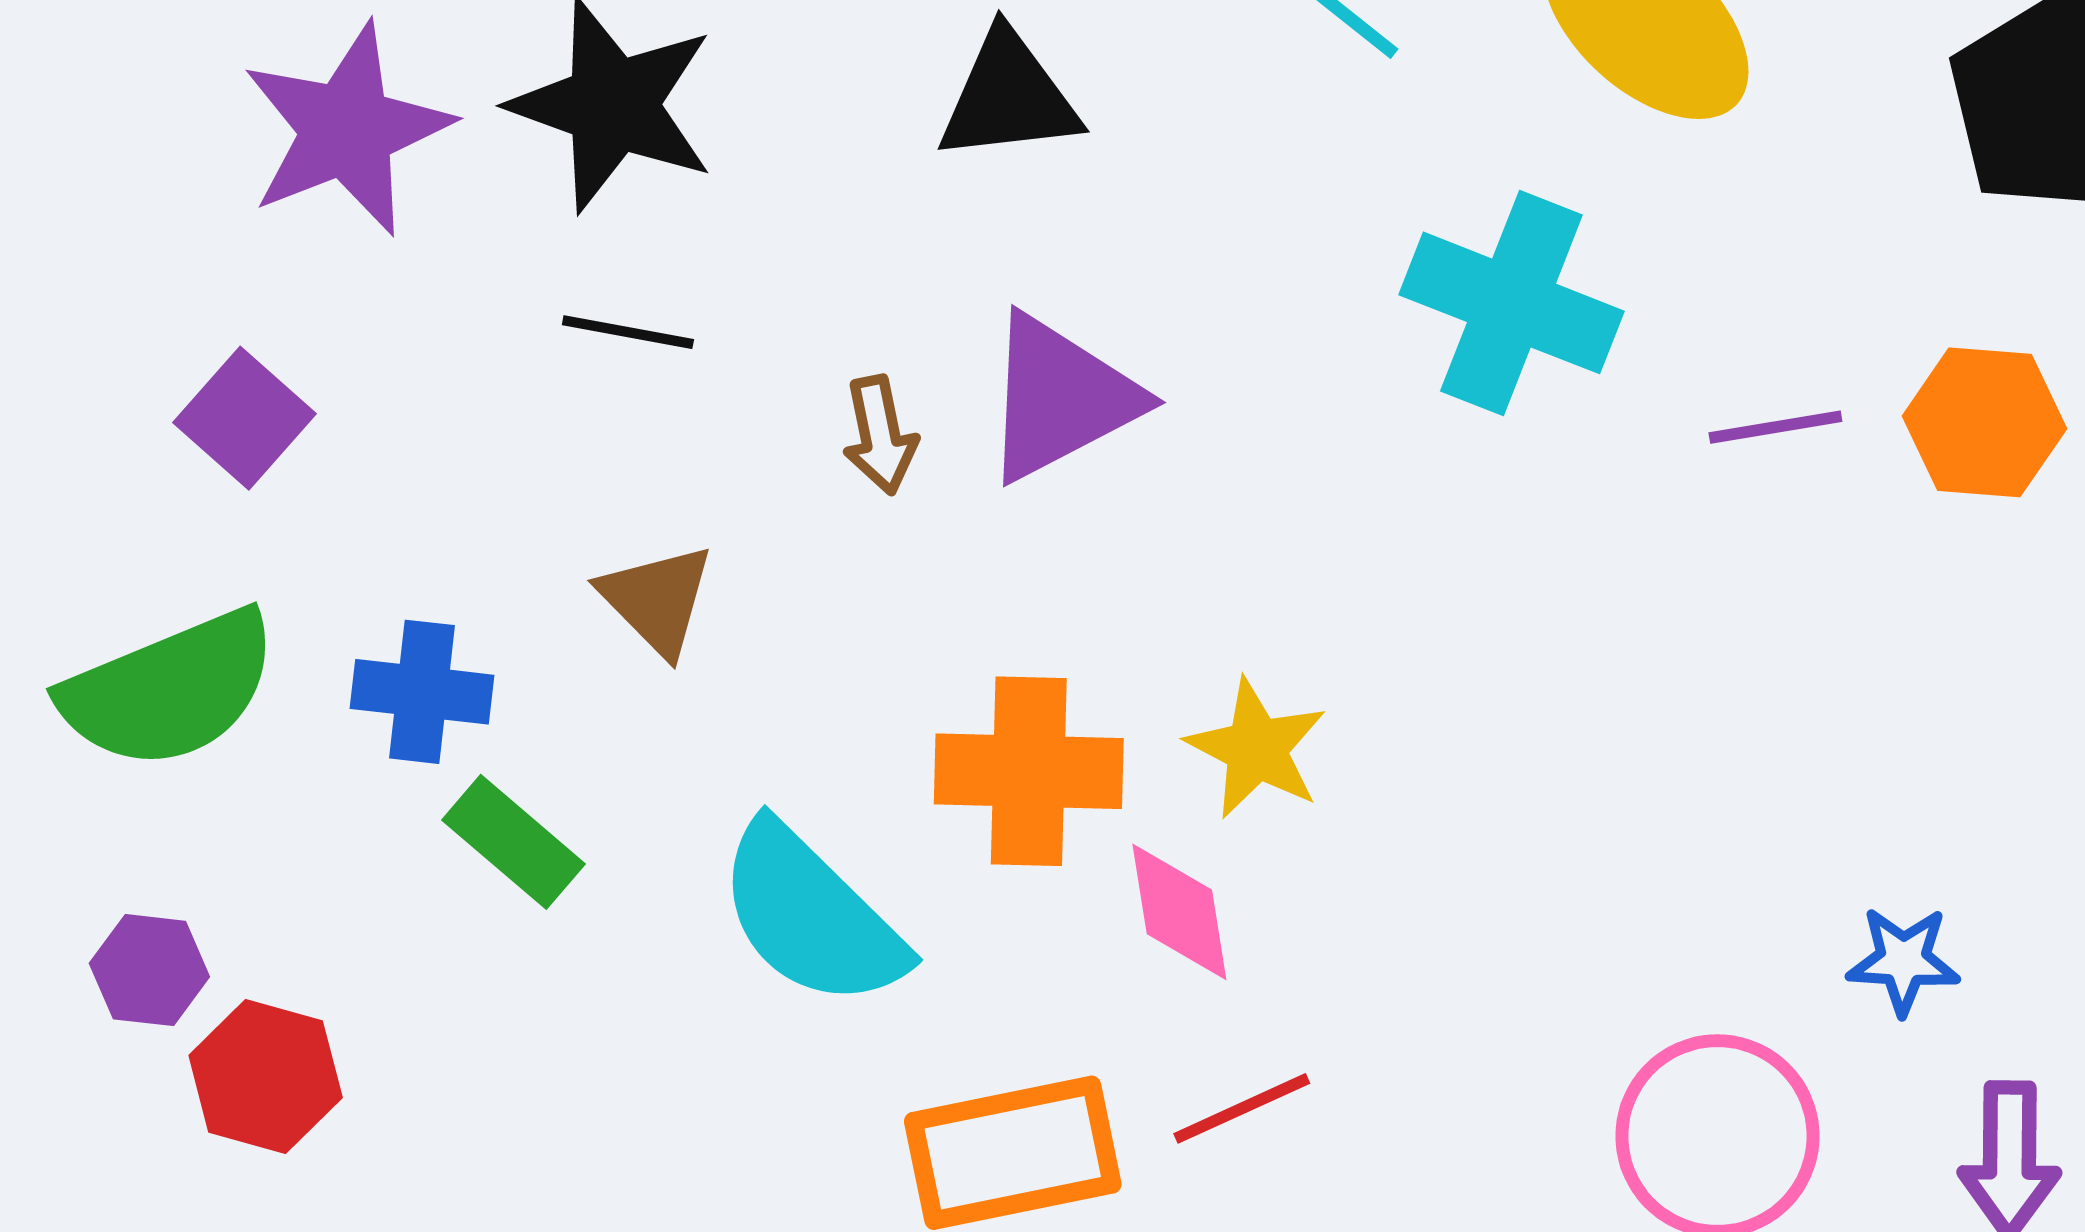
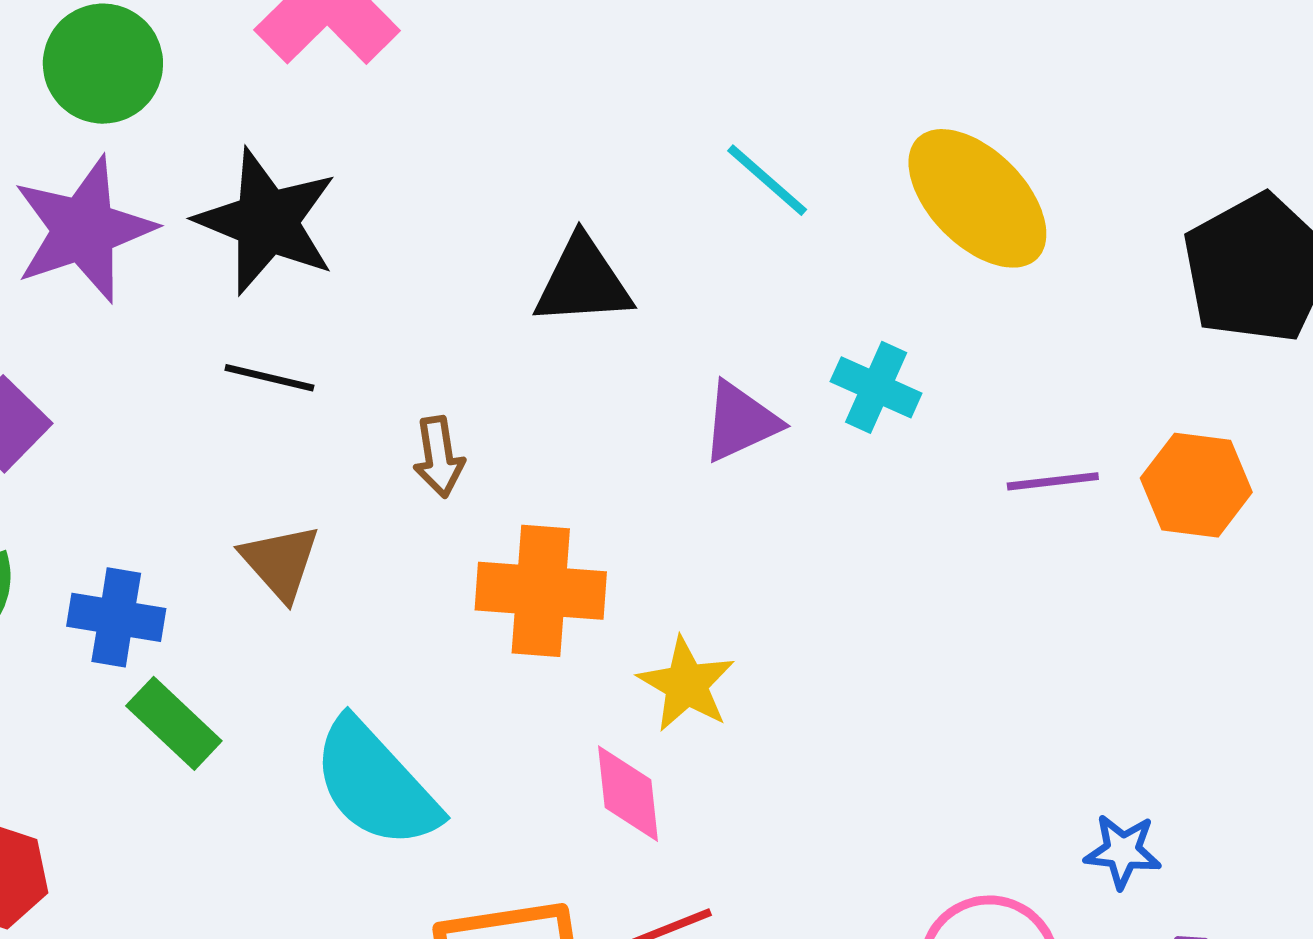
black triangle: (1009, 97) -> (583, 282), moved
cyan cross: (1511, 303) -> (876, 387), size x0.6
purple triangle: (1060, 398) -> (740, 422), moved, size x0.7
orange cross: (1029, 771) -> (541, 591), moved

